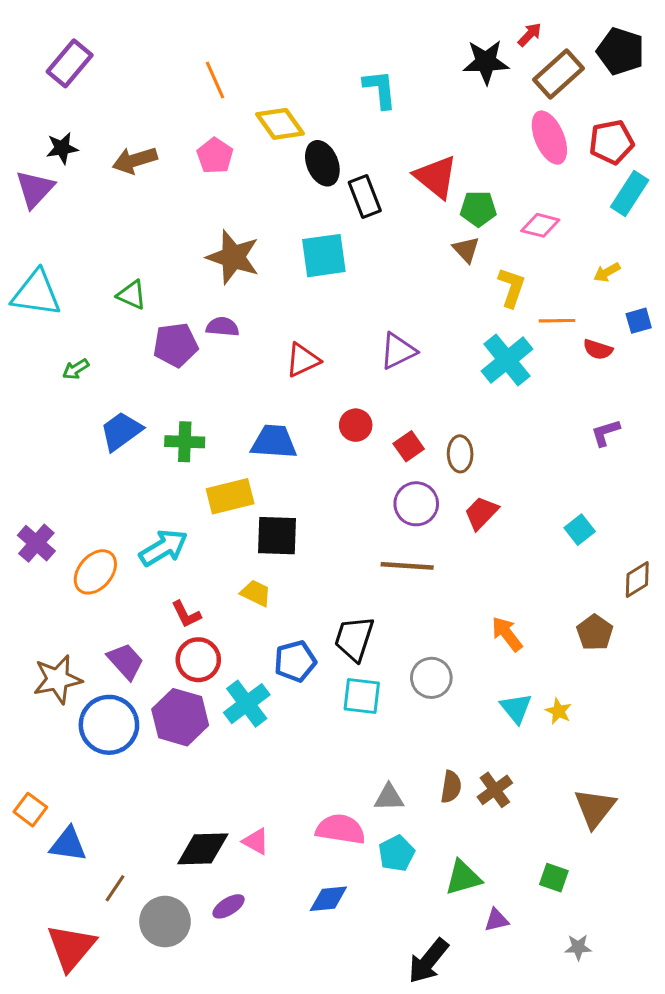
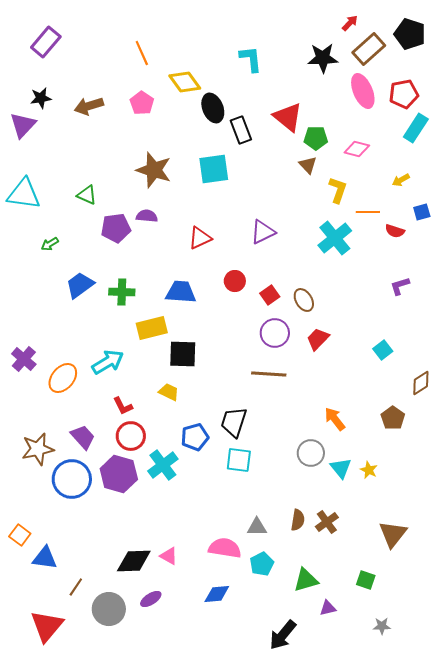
black star: (486, 62) -> (323, 58), moved
brown ellipse: (460, 454) -> (304, 300), turned -30
gray circle: (431, 678) -> (311, 453), moved

